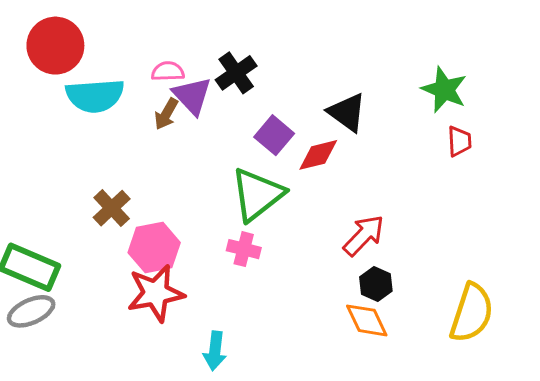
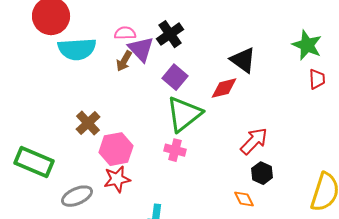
purple square: (274, 135) -> (175, 77), moved
red star: (156, 293) -> (117, 179), size x0.7
gray ellipse: (31, 311) -> (77, 196), moved
orange diamond: (367, 320) -> (244, 199), moved, size x0.7

